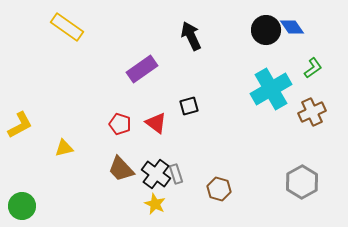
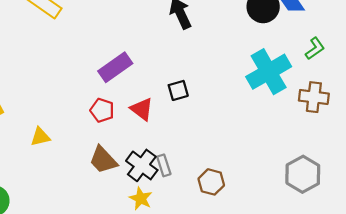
purple rectangle: (142, 69) -> (115, 67), moved
brown cross: (312, 112) -> (314, 97), turned 32

